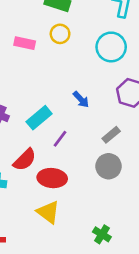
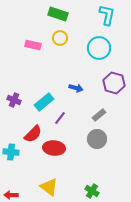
blue arrow: (81, 99) -> (76, 88), turned -32
yellow triangle: (48, 212) -> (49, 187), moved

